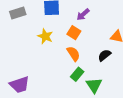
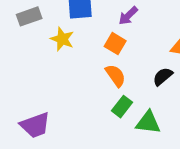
yellow star: (45, 36) -> (62, 39), moved
green triangle: (94, 85) -> (148, 122), turned -48

